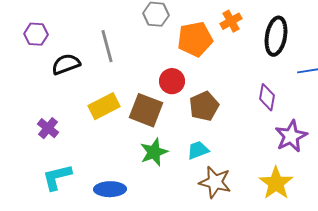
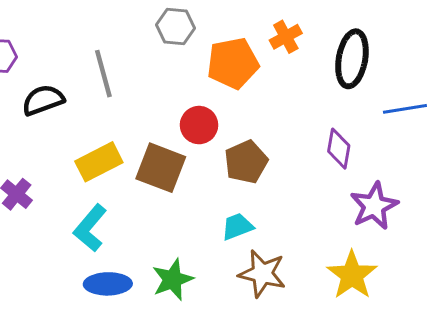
green star: (154, 152) -> (173, 279), moved
cyan L-shape: (57, 177) -> (90, 228), moved, turned -36

